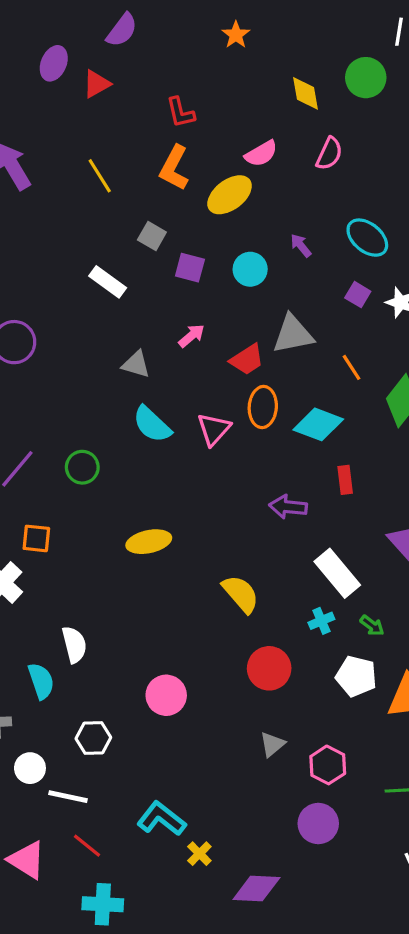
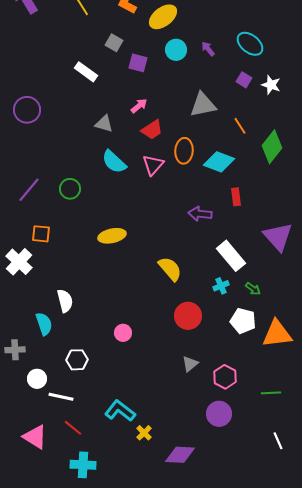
cyan circle: (250, 269) -> (176, 50), moved
red trapezoid: (247, 359) -> (152, 130), moved
pink circle: (166, 695) -> (123, 333), size x0.7

